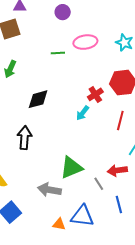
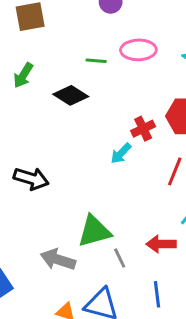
black diamond: (38, 99) -> (71, 95), moved, turned 40
black arrow: (25, 138) -> (31, 179), turned 95
gray line: (99, 184) -> (120, 258), moved

